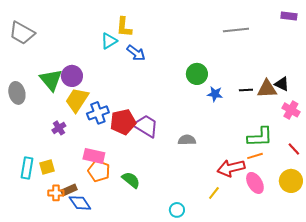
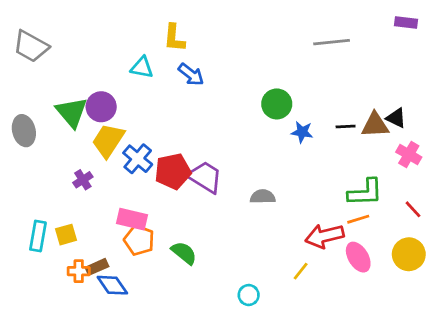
cyan triangle: (109, 41) -> (142, 67), moved, turned 42
blue cross: (98, 113) -> (138, 159), turned -30

